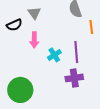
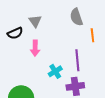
cyan cross: (54, 55) -> (55, 71), moved

